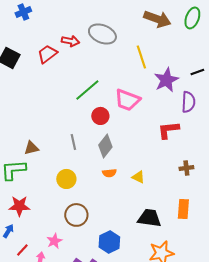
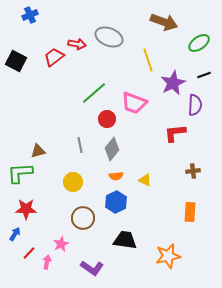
green ellipse: (192, 18) -> (199, 43), moved, turned 35
black trapezoid: (149, 218) -> (125, 240), moved
blue hexagon: (109, 242) -> (116, 202), moved

